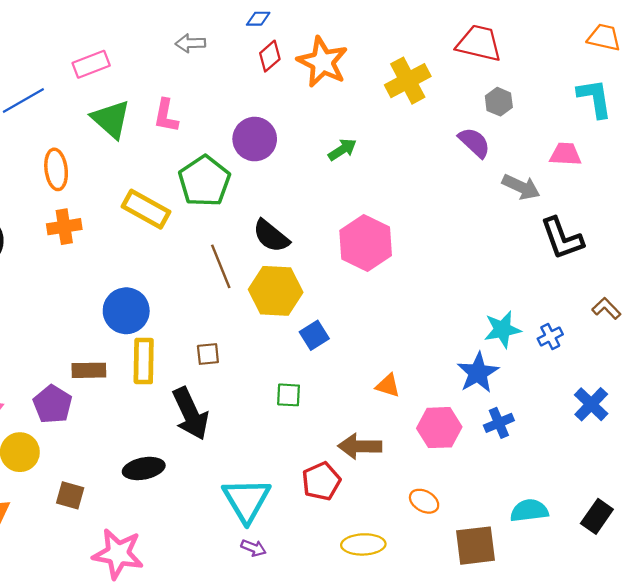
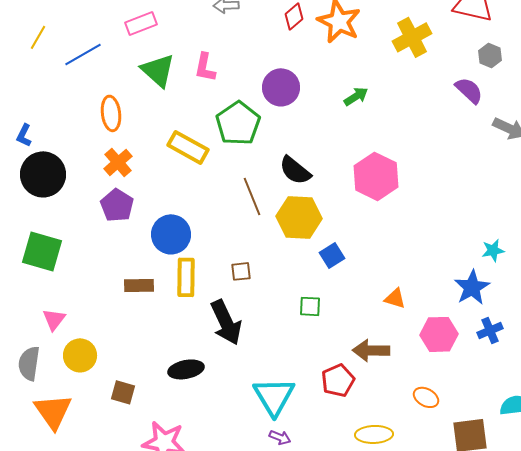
orange cross: (64, 227) -> (118, 162), turned -32
cyan star: (502, 329) -> (493, 250), size x0.7
purple pentagon: (53, 404) -> (117, 205), moved

